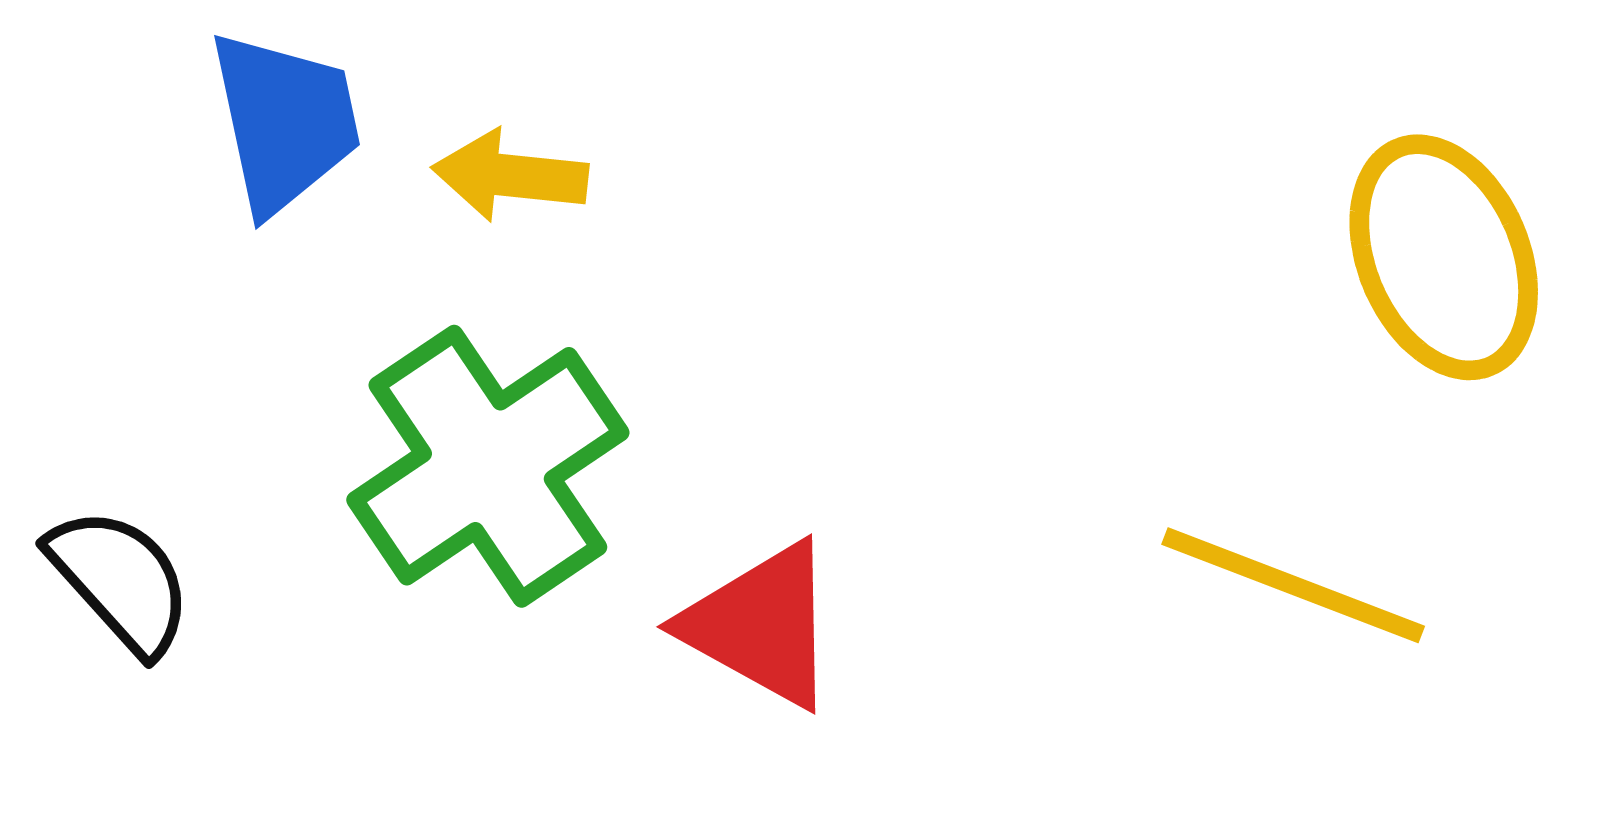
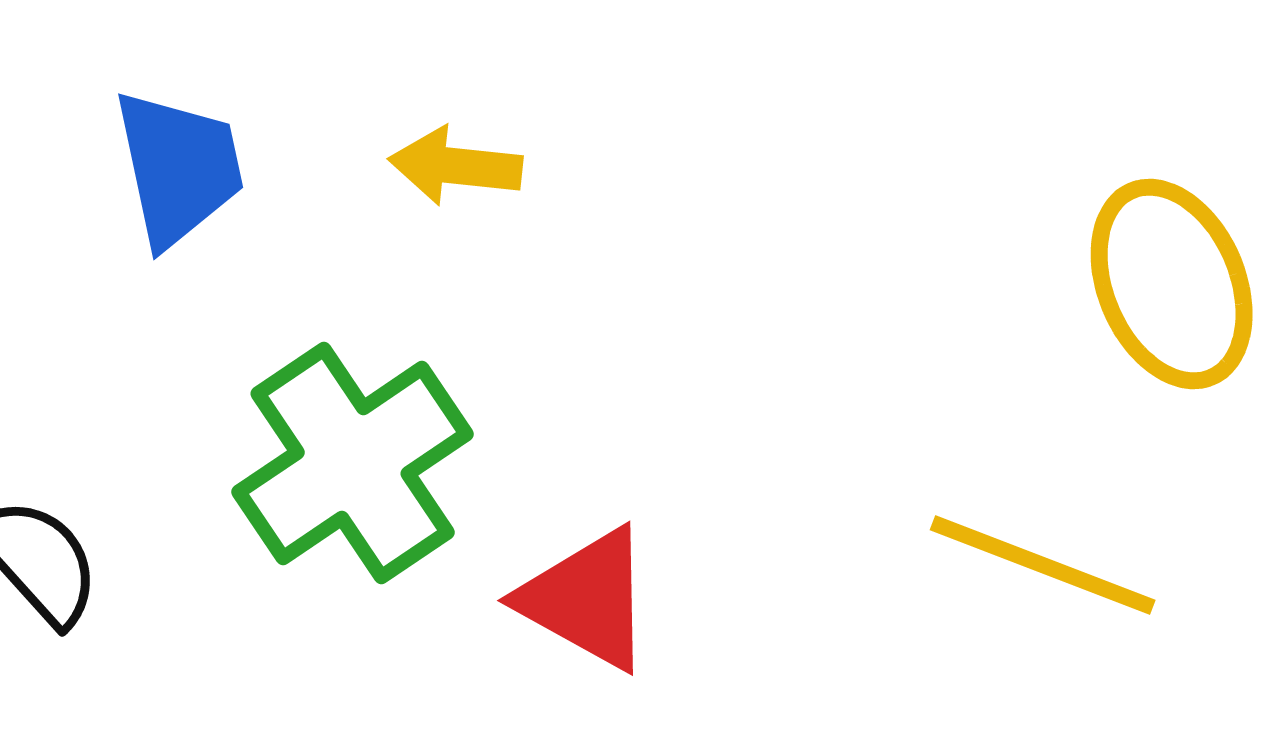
yellow arrow: (510, 176) -> (456, 166), moved

